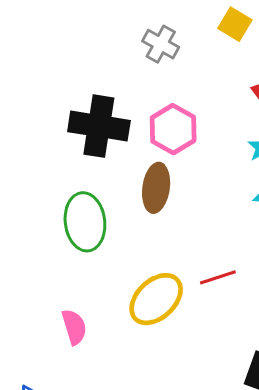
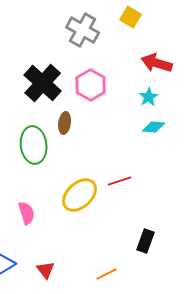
gray cross: (161, 44) -> (83, 30), size x1.4
black cross: (99, 126) -> (43, 83), turned 33
brown ellipse: (156, 188) -> (65, 123), moved, size x0.7

